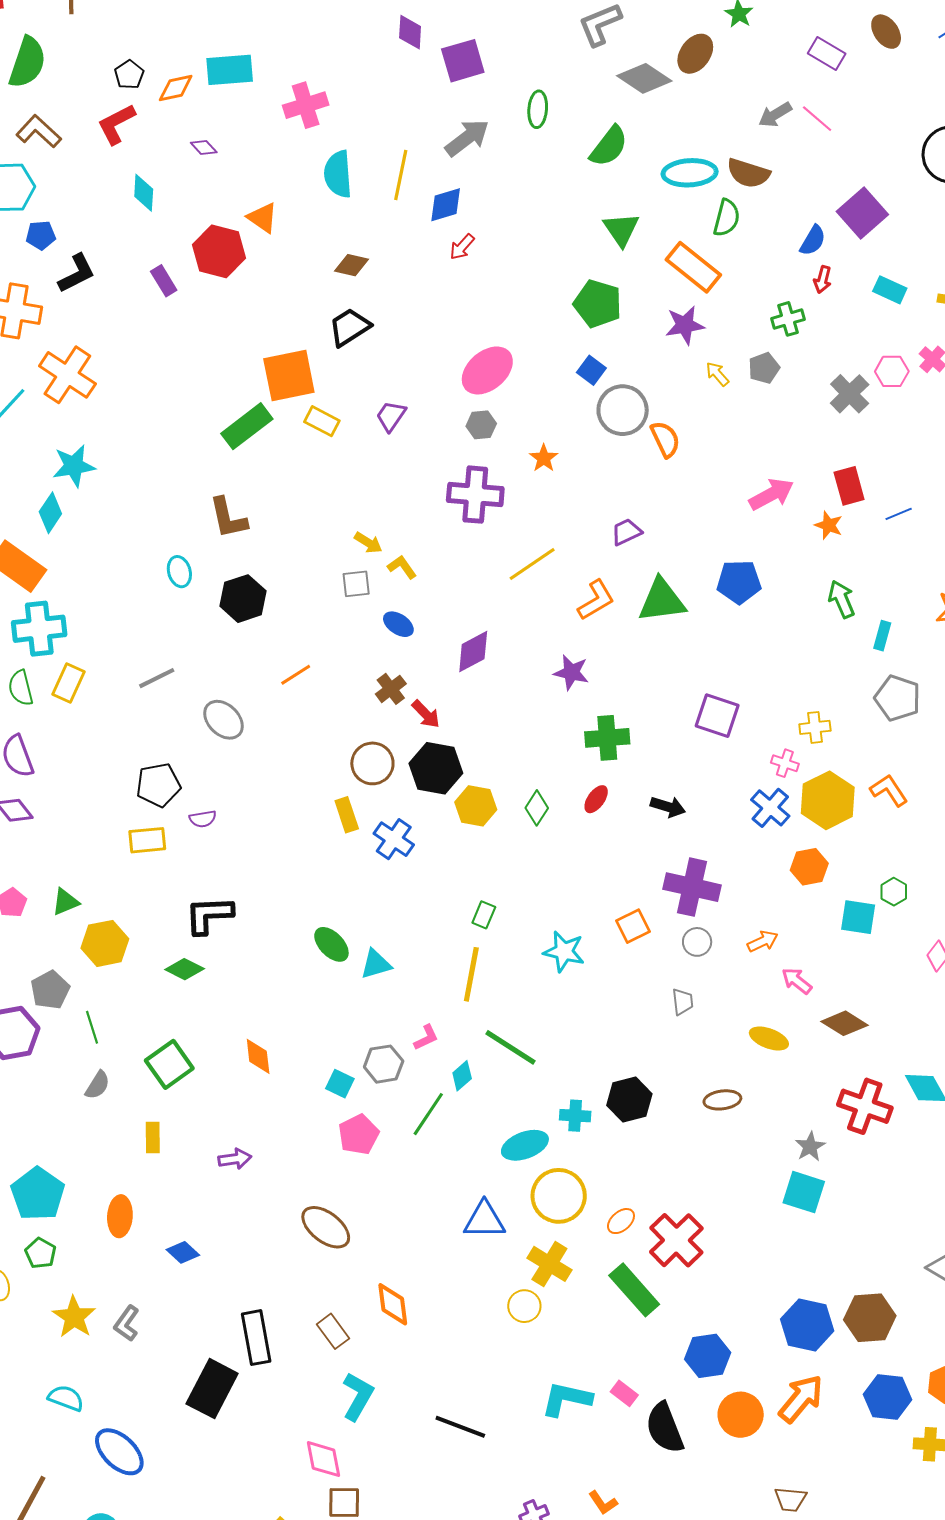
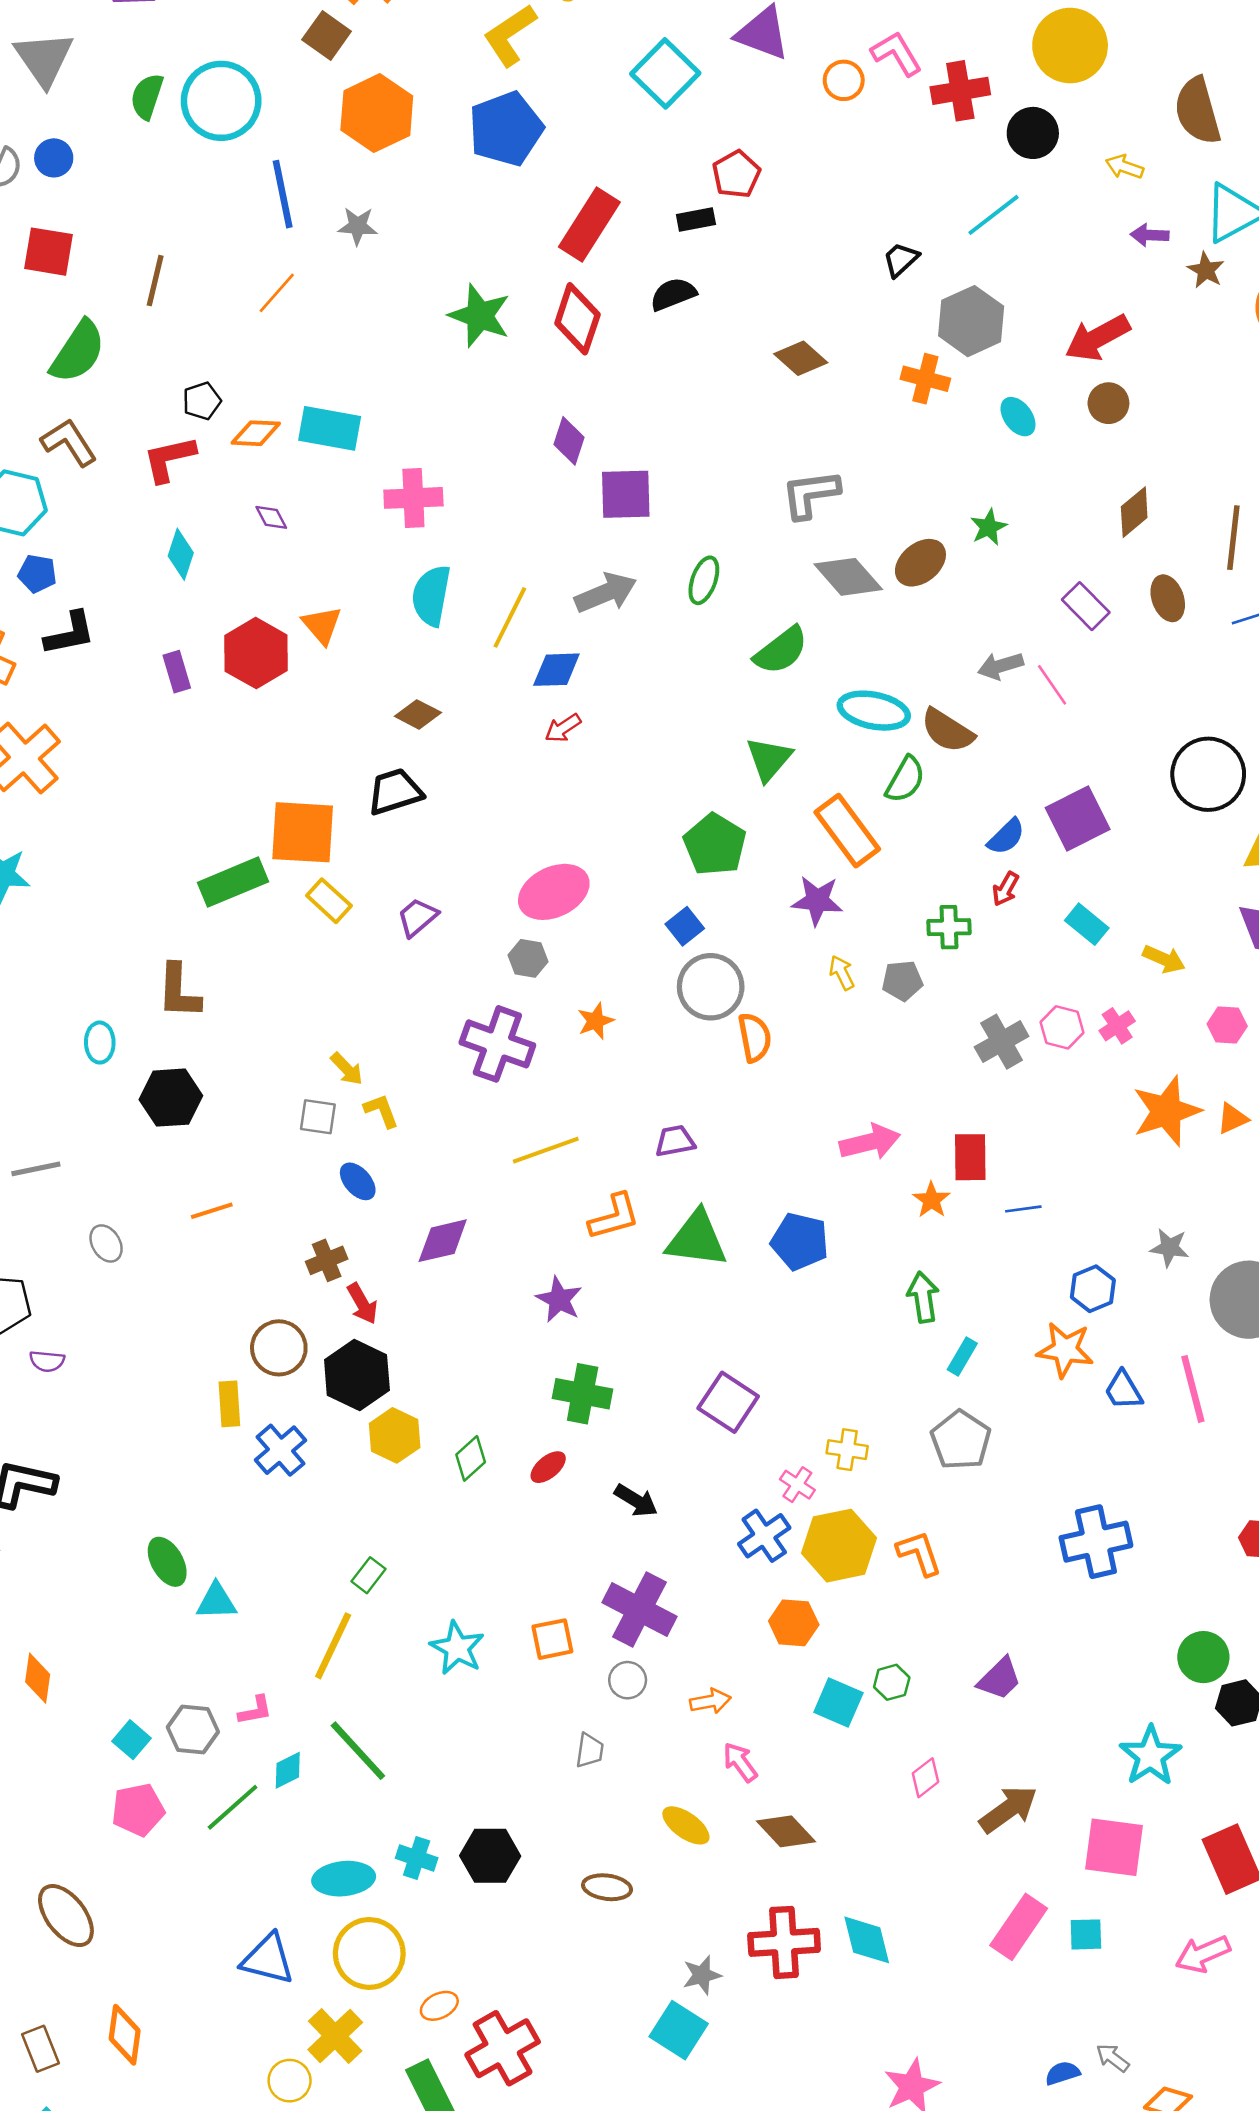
gray ellipse: (223, 720) -> (106, 1243), size x0.7
red cross: (865, 1106) -> (784, 1942), turned -38

